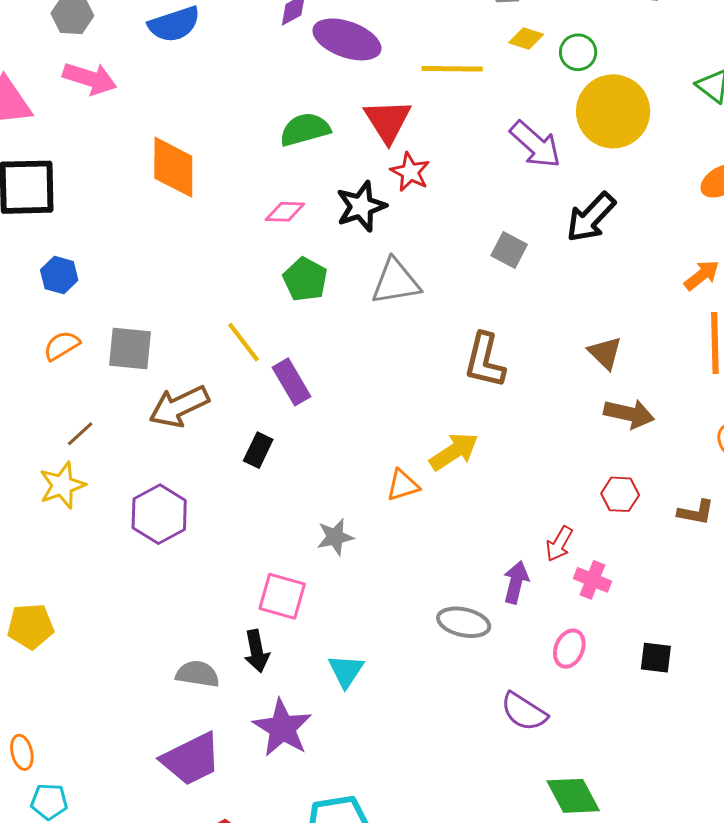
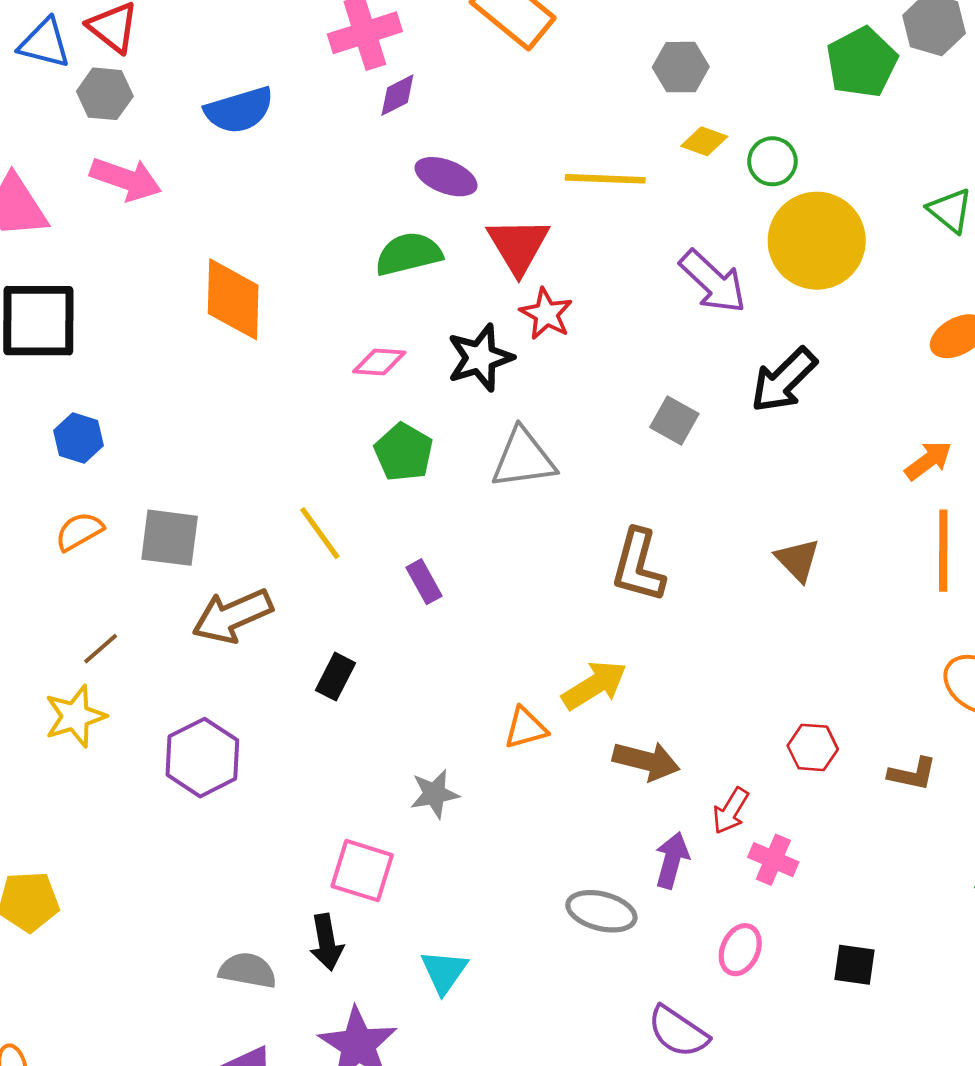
purple ellipse: (347, 39) -> (446, 177), moved, size x0.7
purple rectangle: (292, 382) -> (424, 582), moved, size x0.7
brown arrow: (629, 414) -> (646, 761), moved

